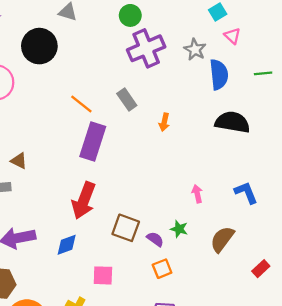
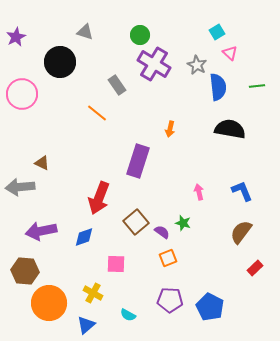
purple cross: (146, 48) -> (154, 64), turned -36
gray rectangle: (127, 99) -> (117, 85), moved
purple rectangle: (93, 141) -> (138, 161), moved
brown square: (126, 228) -> (136, 222), turned 30
brown semicircle: (222, 239) -> (241, 232), moved
red rectangle: (261, 269) -> (255, 268), moved

